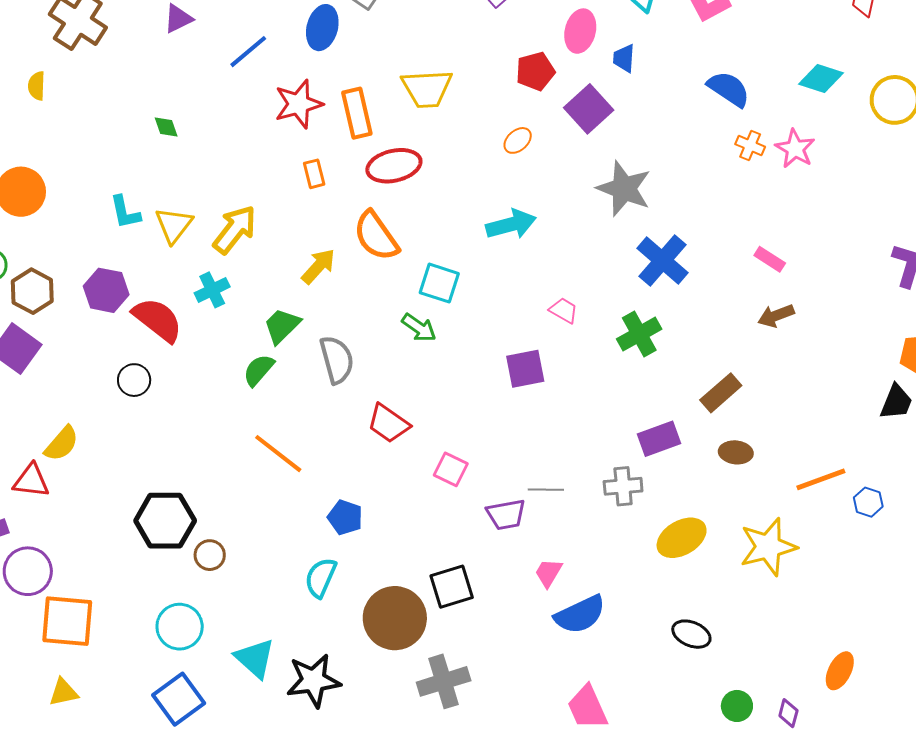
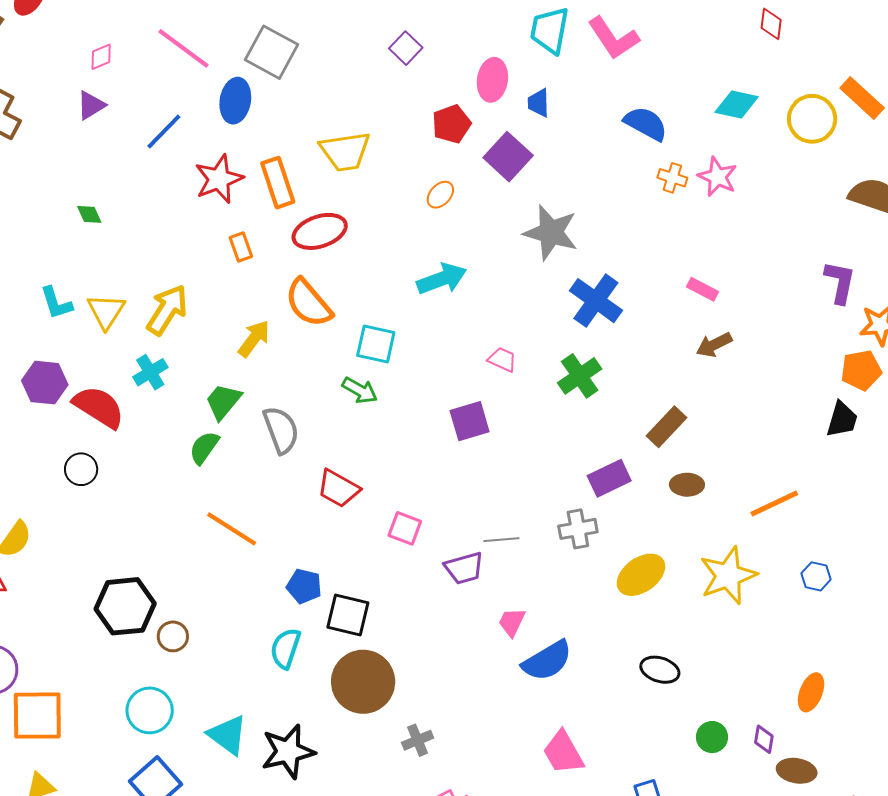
blue hexagon: (868, 502) -> (816, 576), moved
black square: (452, 587) -> (348, 615), moved, turned 36
gray cross: (444, 681) -> (418, 740), size x0.6

